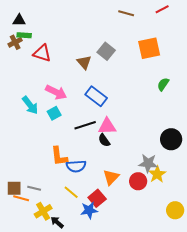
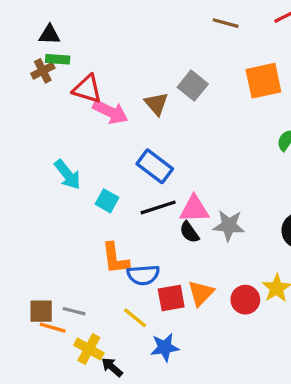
pink arrow: (56, 92) -> (110, 112), moved
blue rectangle: (96, 96) -> (155, 166), moved
cyan square: (54, 113) -> (107, 201), moved, turned -32
gray star: (148, 163) -> (229, 226), moved
red square: (97, 198) -> (171, 298), moved, turned 30
yellow cross: (43, 211) -> (89, 349), turned -30

